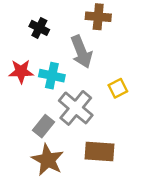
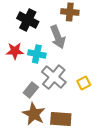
black cross: (39, 28) -> (28, 20), size x1.5
yellow square: (118, 88) -> (84, 83), moved
brown rectangle: (100, 151) -> (61, 119), moved

